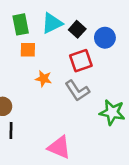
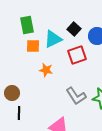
cyan triangle: (52, 23) -> (53, 39), moved
gray L-shape: (77, 91) -> (76, 96), moved

